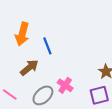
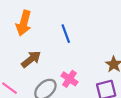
blue line: (47, 46) -> (66, 34), moved

